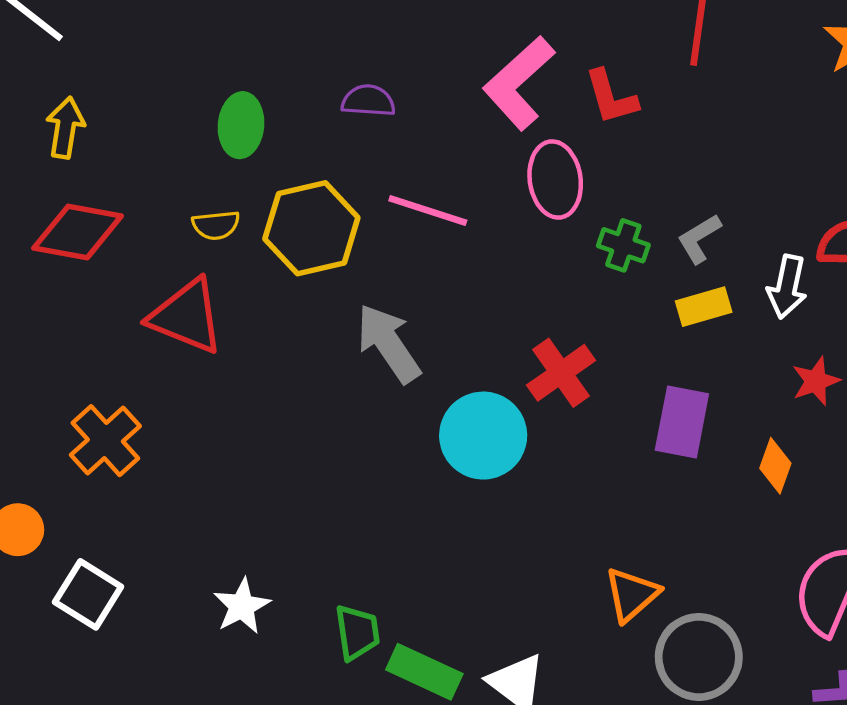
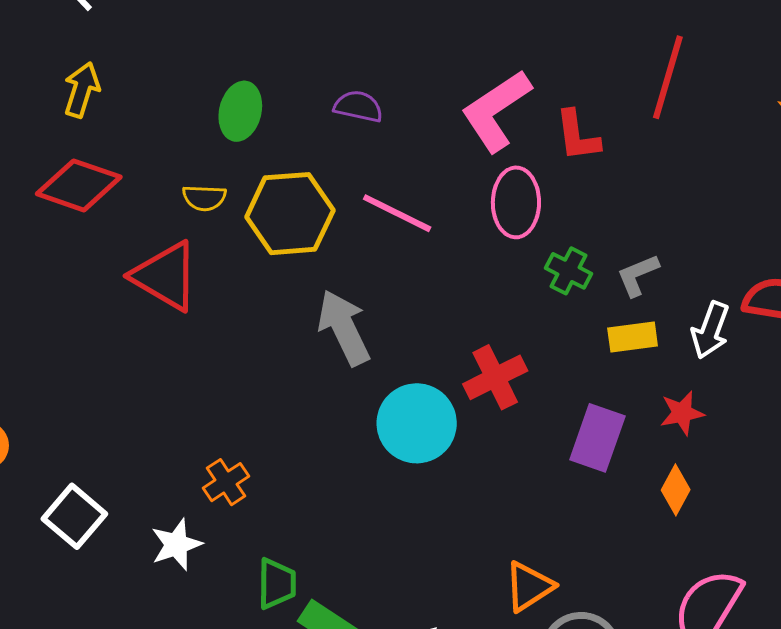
red star: (816, 381) -> (682, 413), moved
orange cross: (105, 441) -> (226, 482), moved, size x0.7
white square: (88, 594) -> (74, 516), moved

